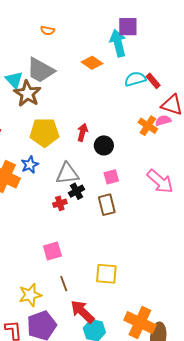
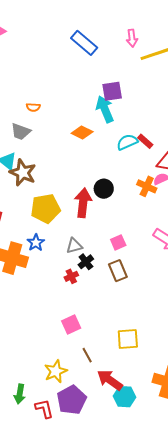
gray trapezoid: (41, 70) -> (21, 132), moved, size x0.7
red arrow: (82, 132) -> (83, 203), size x1.6
black circle: (104, 145) -> (104, 189), moved
gray triangle: (67, 174) -> (74, 246), size x0.7

